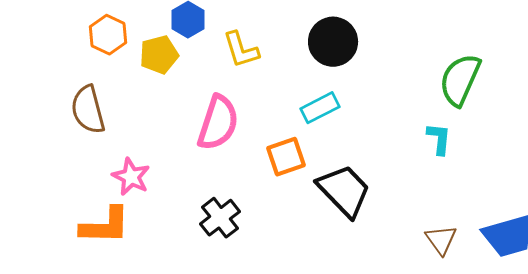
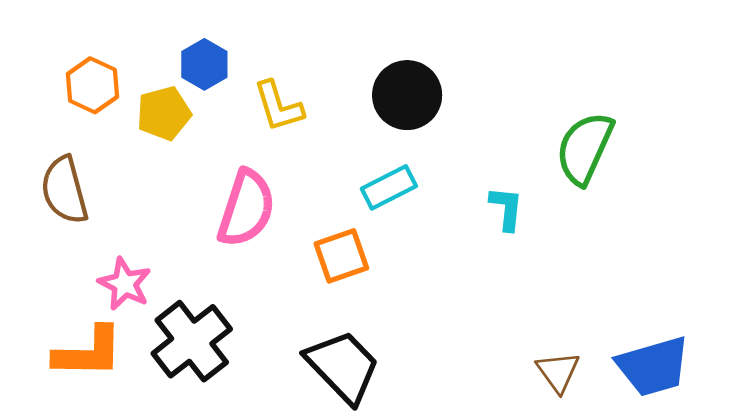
cyan L-shape: (439, 139) -> (506, 208), moved
black trapezoid: (344, 191) -> (343, 366), moved
black cross: (220, 218) -> (192, 341), moved, size x1.4

